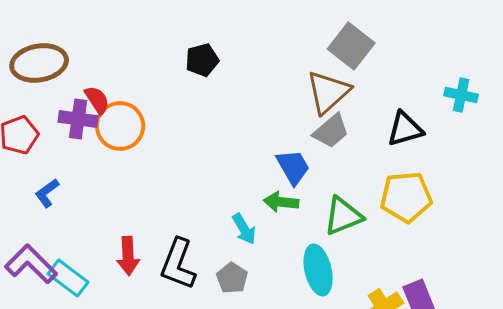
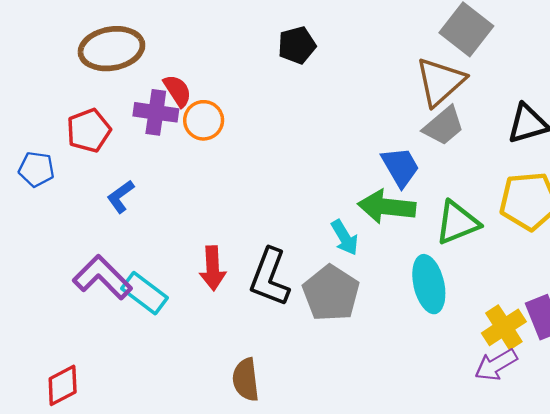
orange circle: (120, 126) -> (204, 120), size x0.7
green arrow: (281, 202) -> (387, 207), size x1.4
gray pentagon: (232, 278) -> (331, 293), size x1.6

